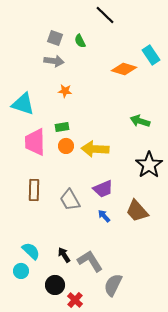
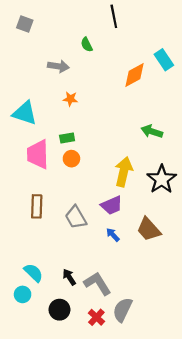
black line: (105, 15) -> (114, 16), turned 35
gray square: (55, 38) -> (25, 24), moved
orange diamond: (124, 69) -> (134, 75), turned -45
yellow arrow: (95, 149) -> (124, 172), moved, turned 100
red cross: (75, 300) -> (96, 317), moved

